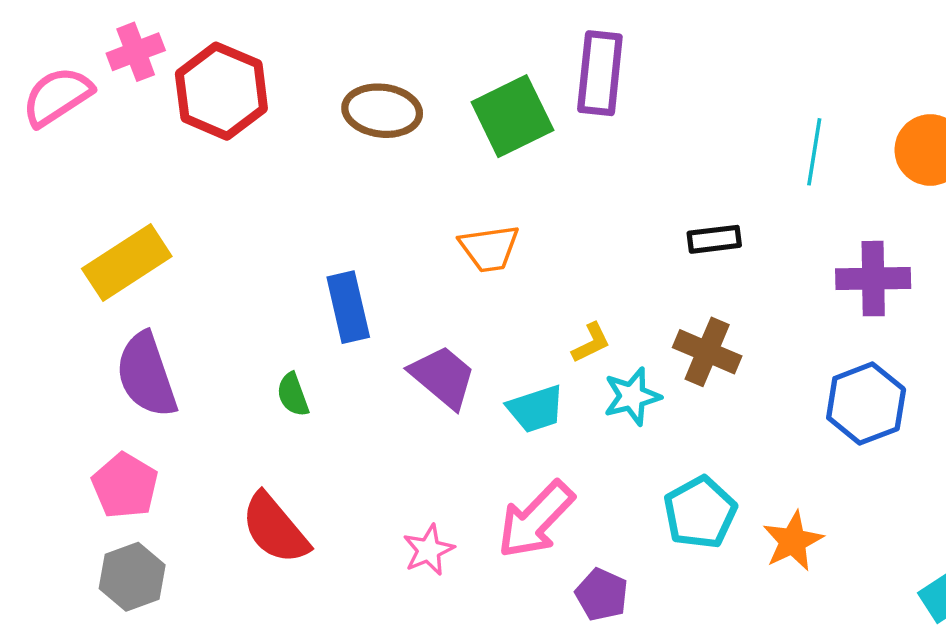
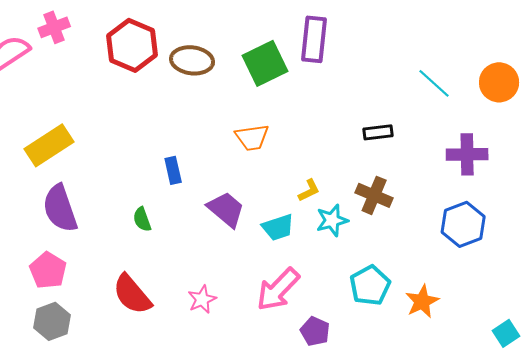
red hexagon: (221, 91) -> (132, 45), moved
cyan line: (814, 152) -> (434, 83), turned -57
blue rectangle: (348, 307) -> (173, 170), size x0.7
pink star: (429, 550) -> (202, 299), moved

